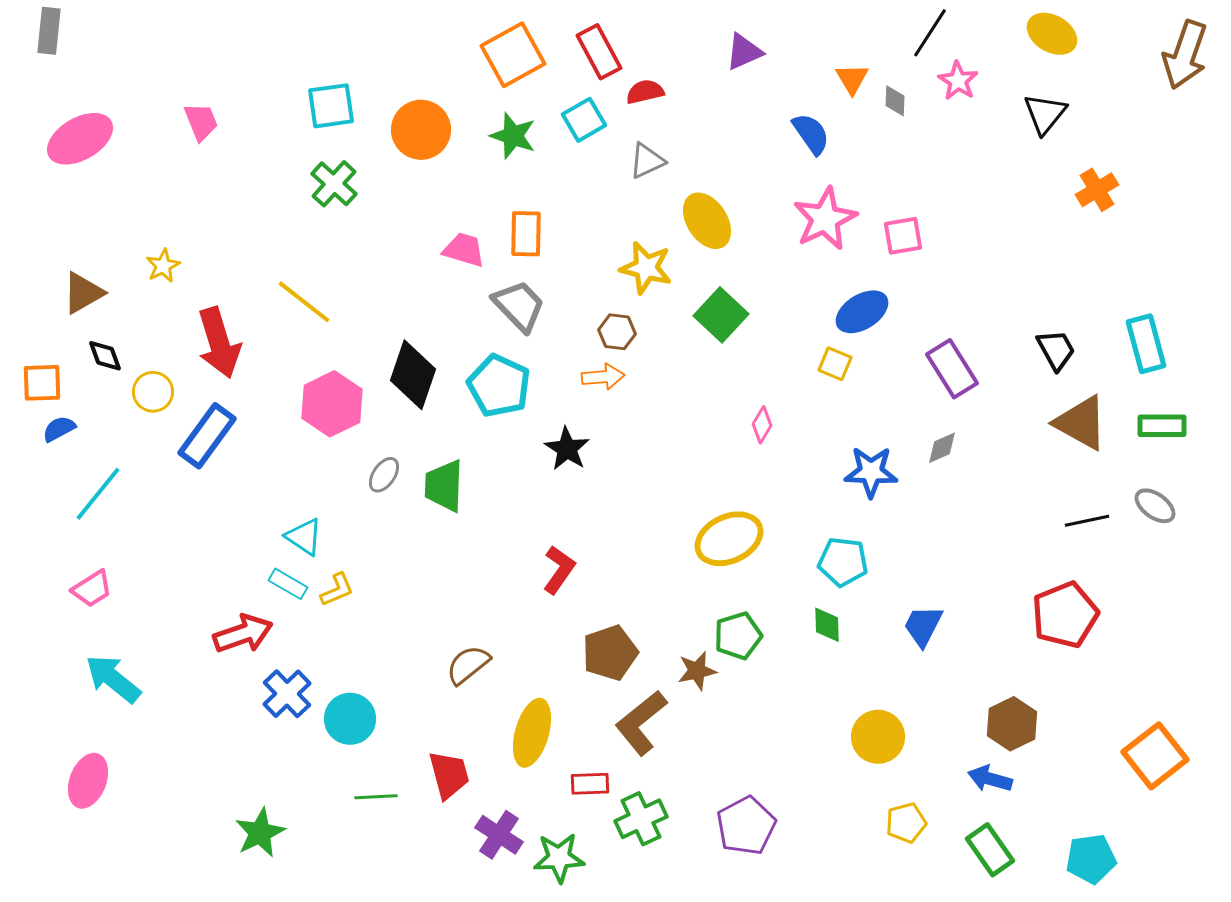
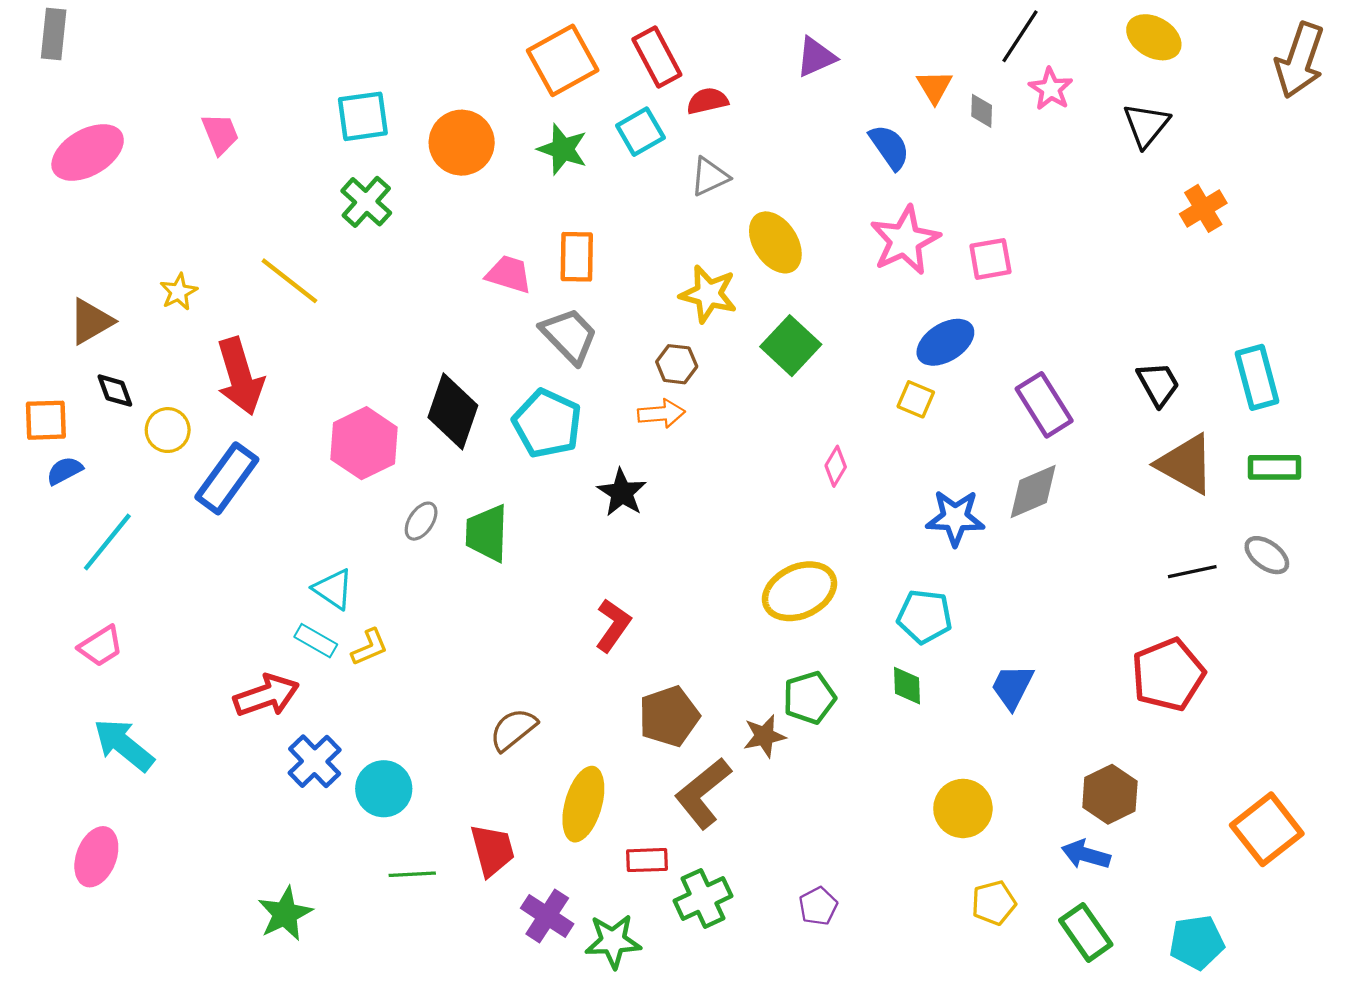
yellow line: (304, 302) -> (289, 281), moved
gray diamond: (942, 448) -> (1033, 491), size x1.6
purple pentagon: (746, 826) -> (818, 906), size x0.6

